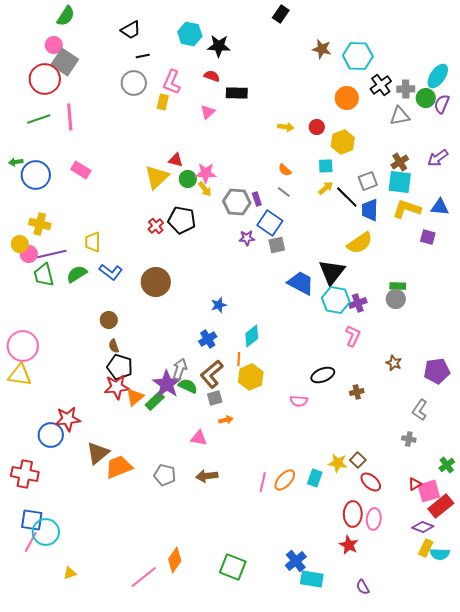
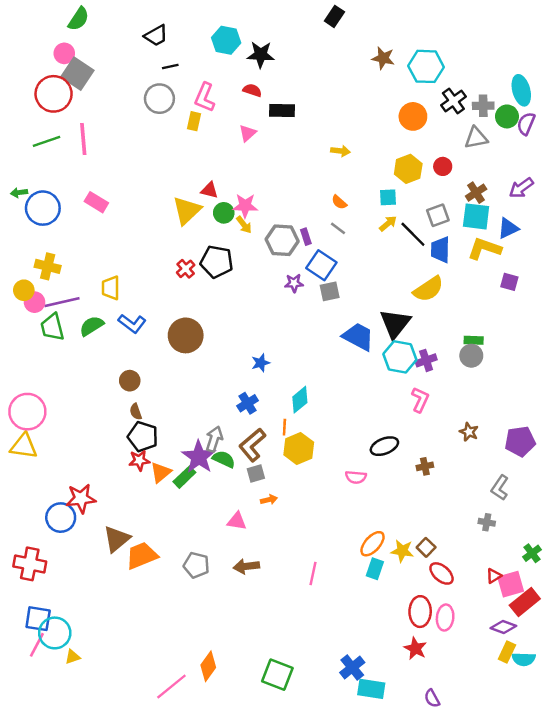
cyan ellipse: (438, 76) -> (521, 90), turned -50
red circle: (317, 127) -> (443, 166), moved
blue triangle: (440, 207) -> (508, 228), moved, turned -30
red star: (117, 387) -> (139, 460), size x0.7
orange ellipse: (285, 480) -> (373, 544), moved
yellow triangle: (70, 573) -> (73, 657), moved

